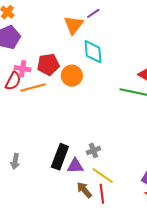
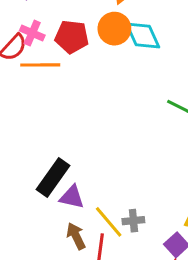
cyan diamond: (93, 52) -> (143, 35), turned -35
orange circle: (72, 76) -> (114, 29), moved
gray cross: (93, 150) -> (133, 221), moved

